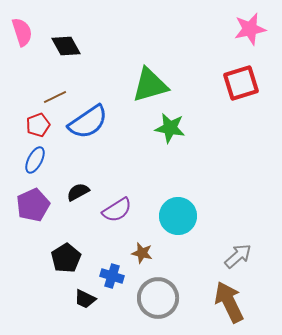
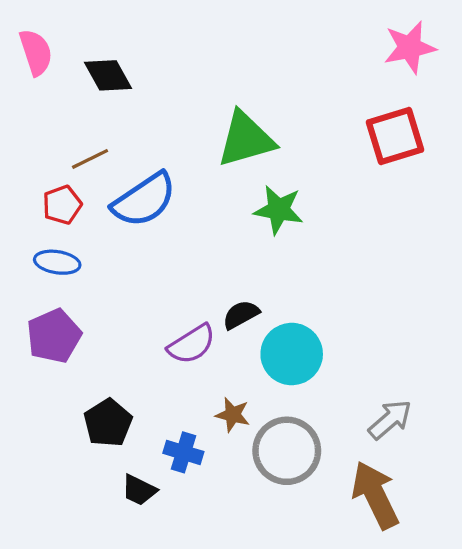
blue ellipse: (35, 160) -> (57, 262), turned 72
black semicircle: (78, 192) -> (241, 315), moved
gray circle: (158, 298) -> (287, 451), moved

